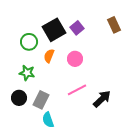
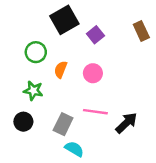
black square: (54, 30) -> (64, 20), moved
pink line: (77, 90) -> (95, 112), turned 36
gray rectangle: (41, 100) -> (63, 124), moved
cyan semicircle: (48, 120) -> (74, 149), moved, turned 140

